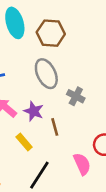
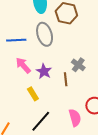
gray ellipse: (46, 74) -> (45, 34), moved
brown line: (55, 127) -> (66, 79), moved

